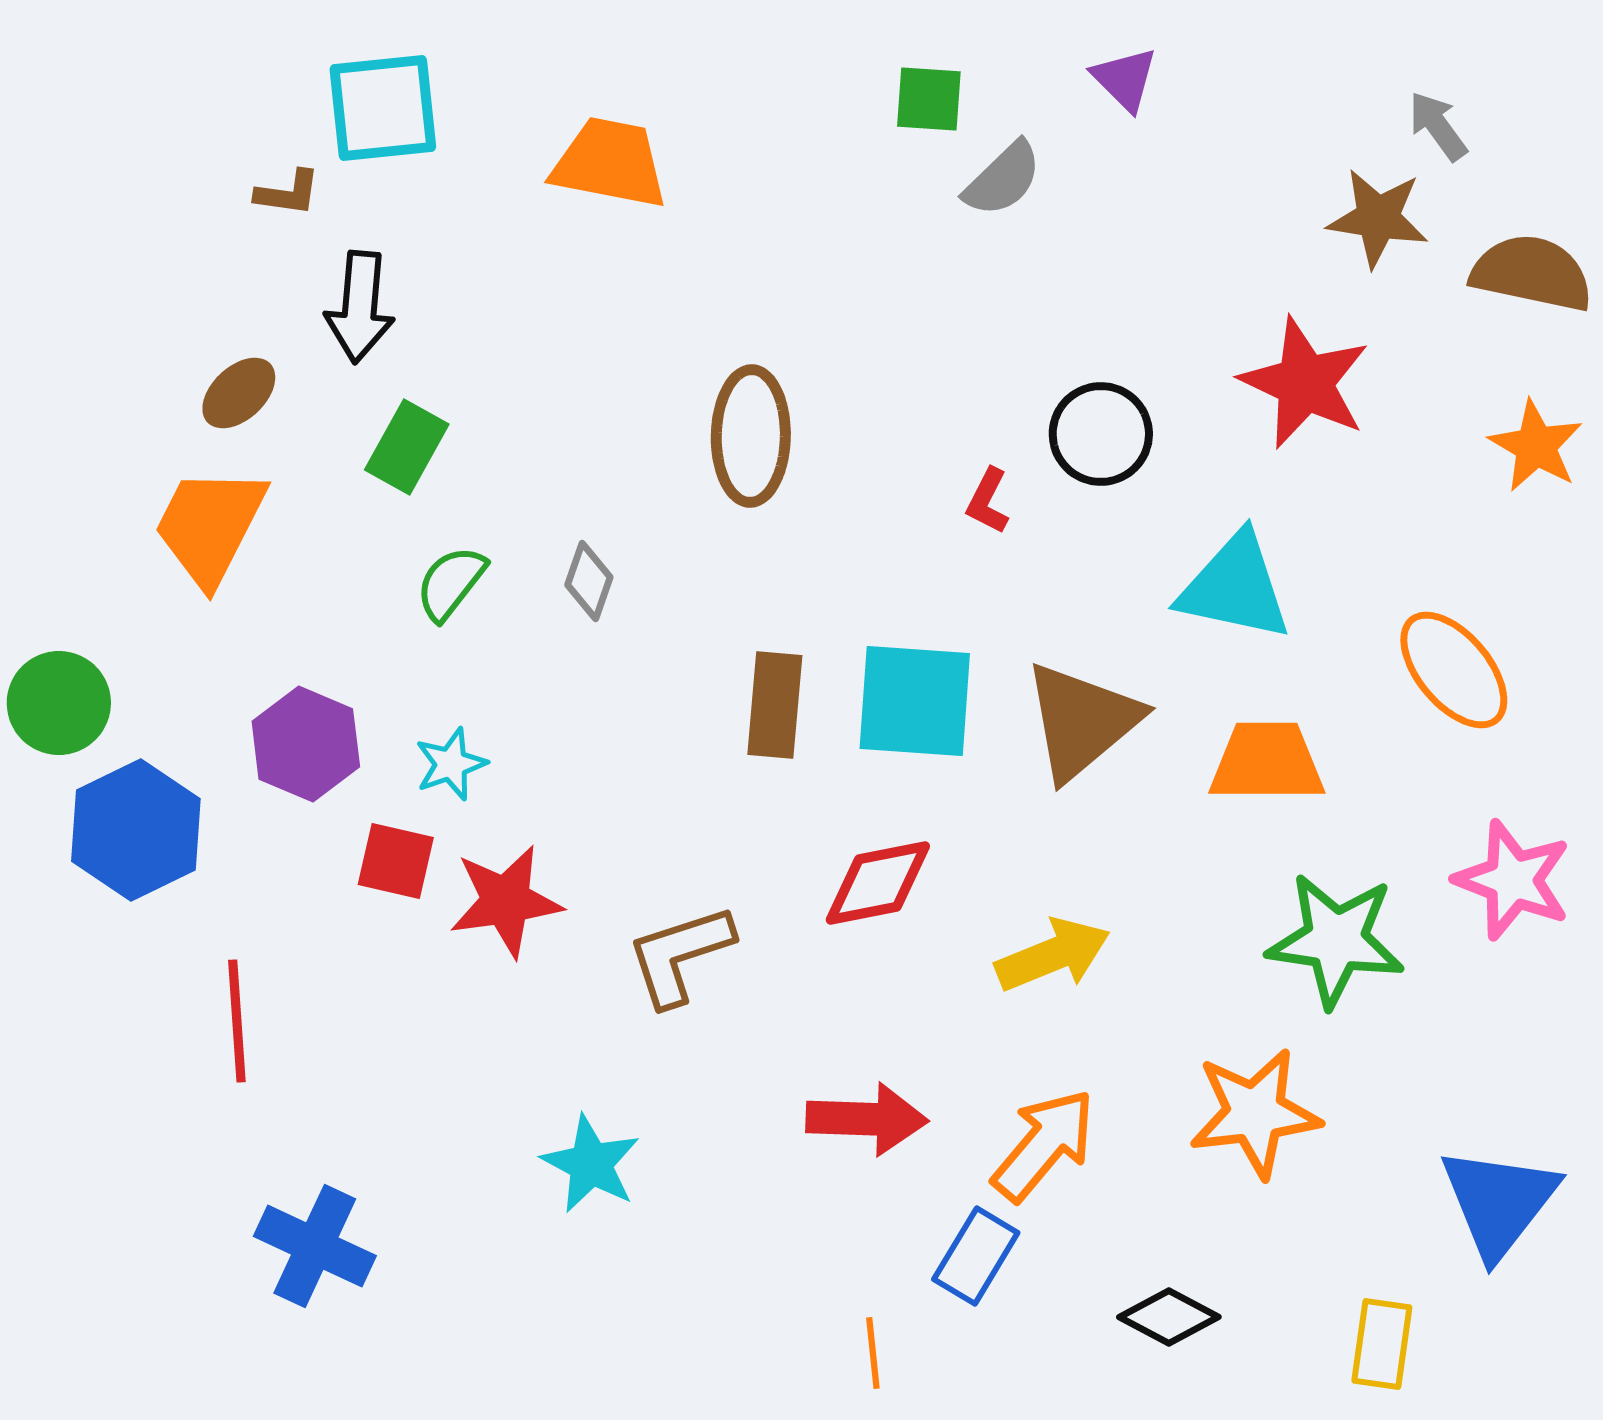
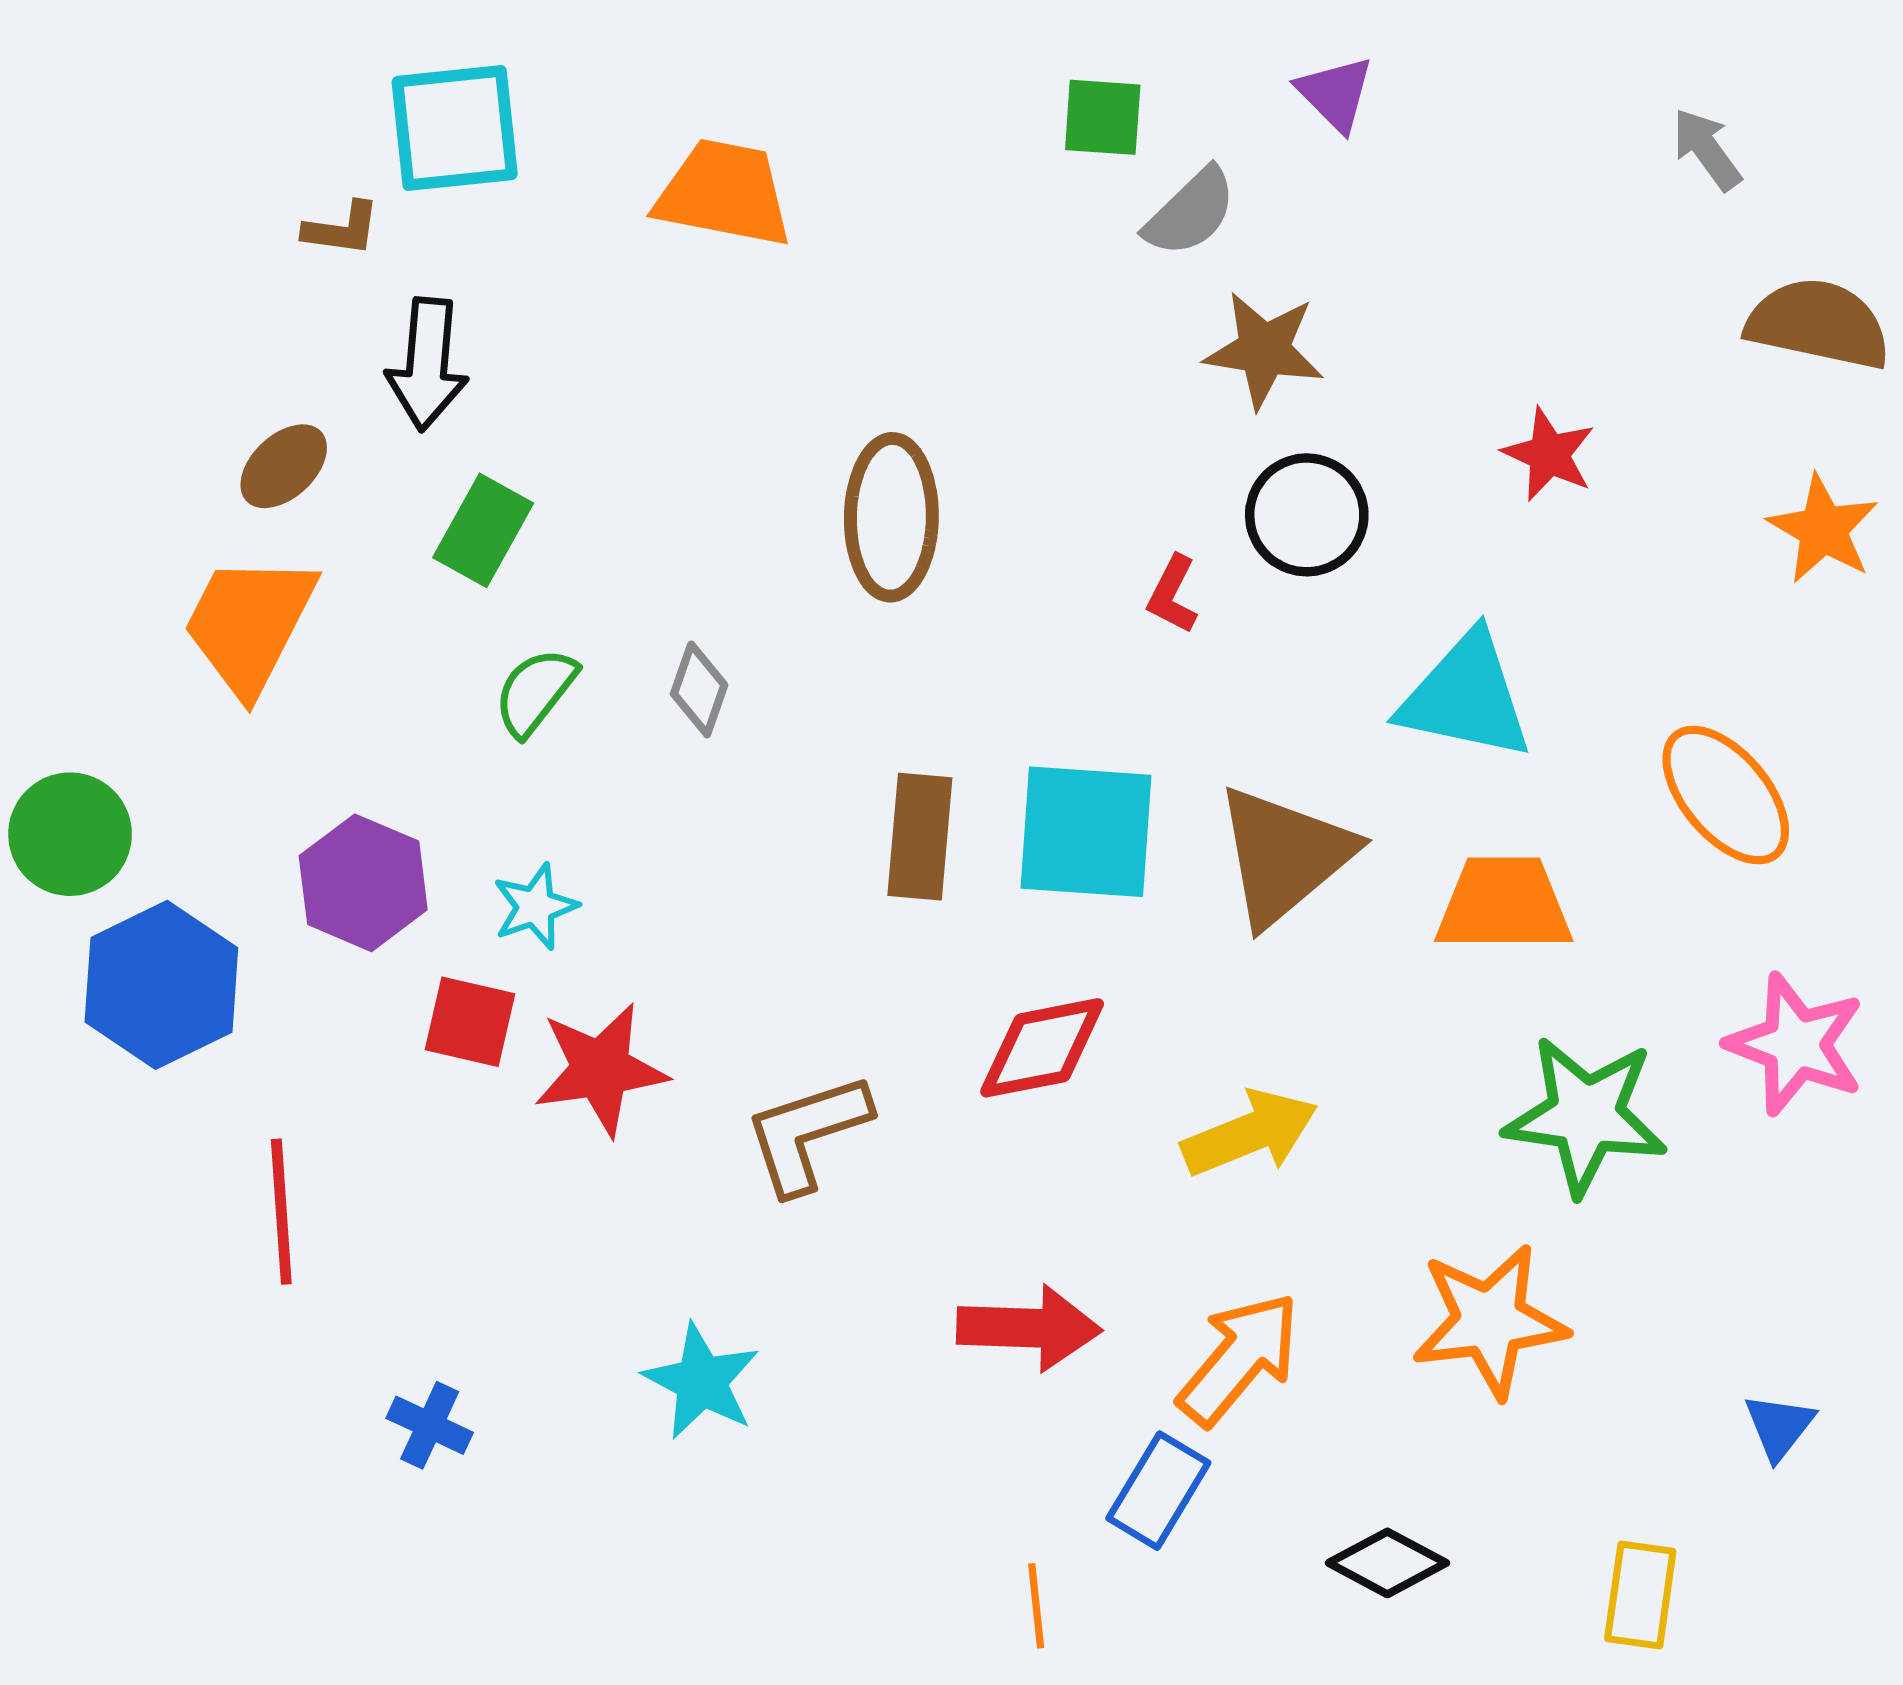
brown star: (1378, 218) -> (1264, 350), moved
red star: (1305, 383) -> (1549, 454), size x0.6
blue triangle: (1499, 1202) -> (1779, 1426), size x0.5
blue cross: (315, 1246) -> (430, 1425), moved, size x0.6

